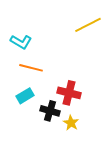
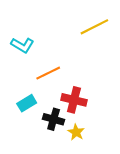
orange line: (31, 68) -> (48, 73), moved, turned -40

